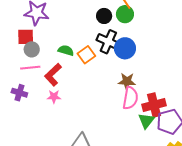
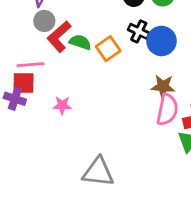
red square: (26, 37) -> (23, 83), moved
black cross: (108, 42) -> (139, 31), size x0.7
gray circle: (32, 49) -> (44, 21), moved
red L-shape: (53, 75) -> (59, 37), moved

